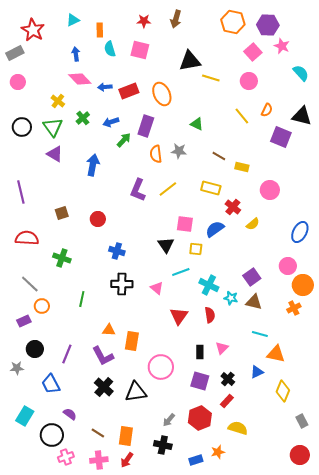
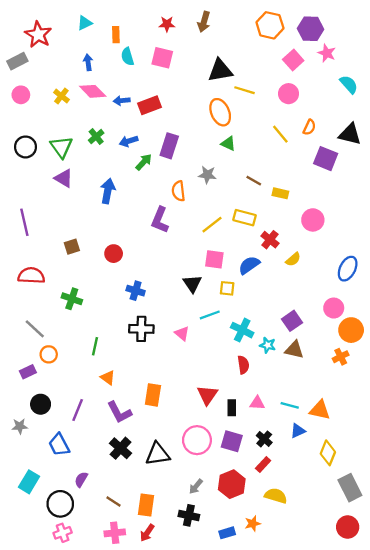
orange ellipse: (162, 94) -> (220, 112), moved
yellow cross: (58, 101) -> (61, 96), moved
orange semicircle: (156, 154) -> (178, 191), moved
yellow line: (168, 189) -> (212, 225), moved
red triangle: (179, 316) -> (207, 395), moved
orange triangle: (109, 330) -> (108, 378), moved, turned 32
cyan line: (260, 334) -> (290, 405), moved
pink triangle: (222, 348) -> (257, 403), turned 48
pink circle: (161, 367) -> (197, 440), moved
purple semicircle: (70, 414) -> (81, 480), turned -96
gray rectangle: (302, 421) -> (350, 488), size x1.6
pink cross: (66, 457) -> (63, 533), moved

